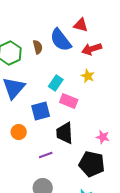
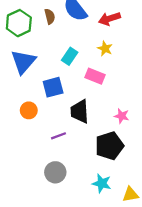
pink rectangle: (69, 101) -> (95, 76), moved
black pentagon: (92, 164) -> (109, 146), turned -30

